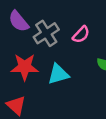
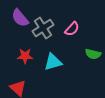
red star: (25, 67) -> (25, 56), size x0.7

